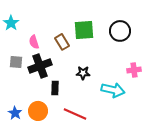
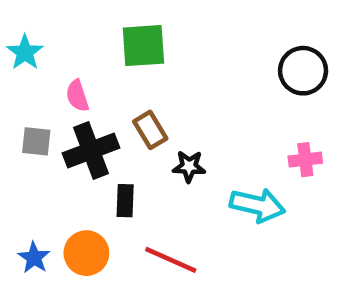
green square: (84, 30) -> (143, 46), moved
black circle: (120, 31) -> (303, 71), moved
brown rectangle: (62, 42) -> (150, 130), moved

